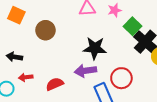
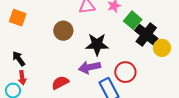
brown circle: (45, 30) -> (63, 31), moved
black arrow: (14, 57) -> (19, 59), turned 49
red arrow: (26, 77) -> (22, 78), moved, turned -88

